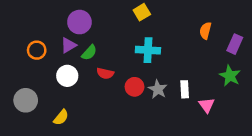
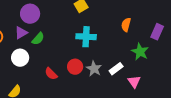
orange semicircle: (205, 31) -> (126, 25), moved
red semicircle: (105, 73) -> (51, 74), moved, turned 32
green star: (230, 76) -> (140, 52), moved
white rectangle: (185, 89) -> (116, 69), turned 56

